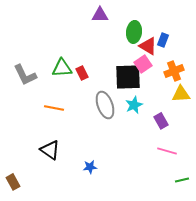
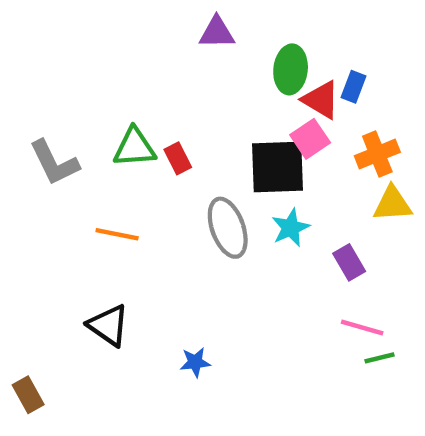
green line: (182, 180) -> (380, 358), moved

